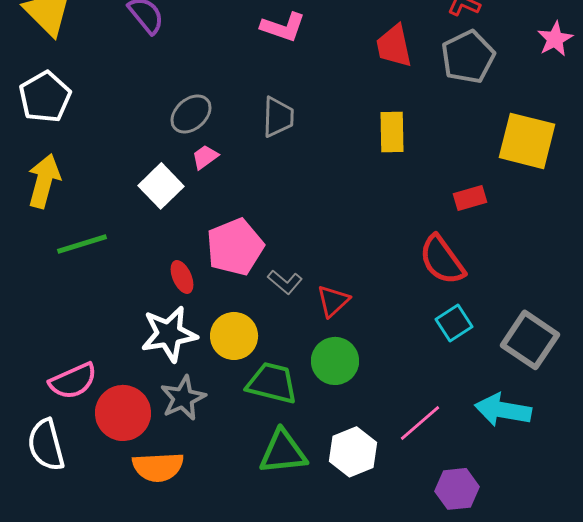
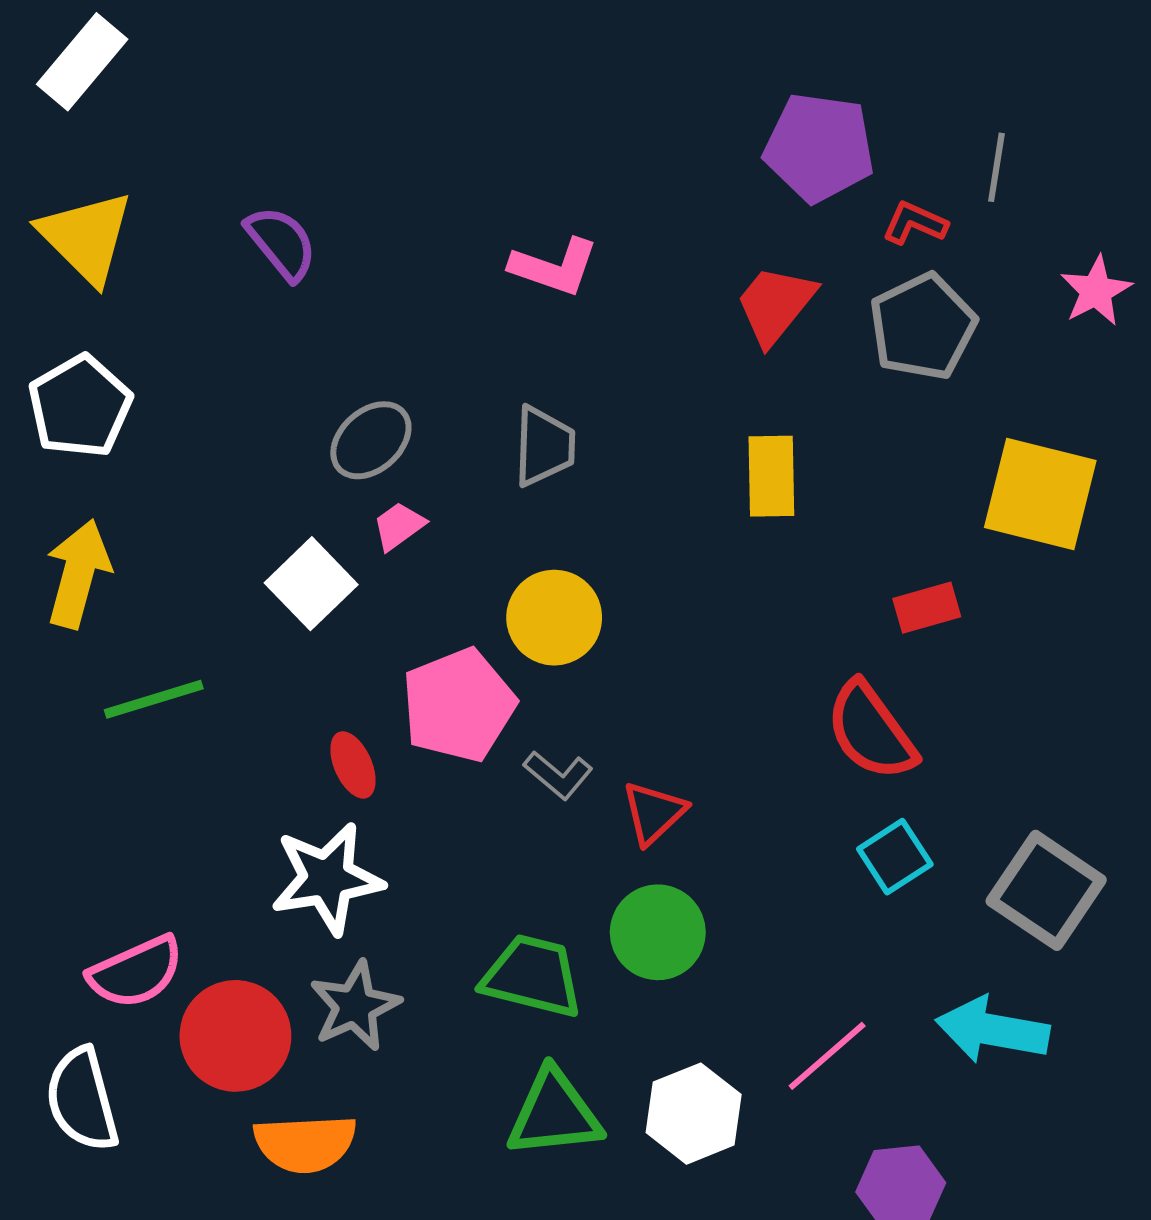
red trapezoid: (394, 46) -> (775, 305), turned 51
yellow circle: (234, 336) -> (554, 618), moved

